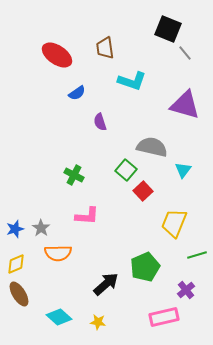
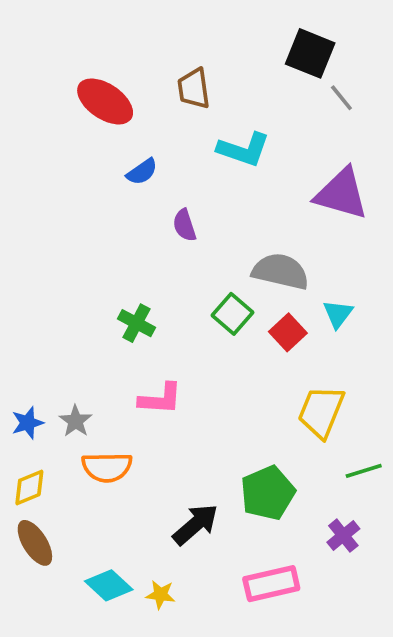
red square: (143, 191) -> (288, 332), moved
pink rectangle: (164, 317) -> (271, 584), moved
yellow star: (98, 322) -> (160, 595), moved

